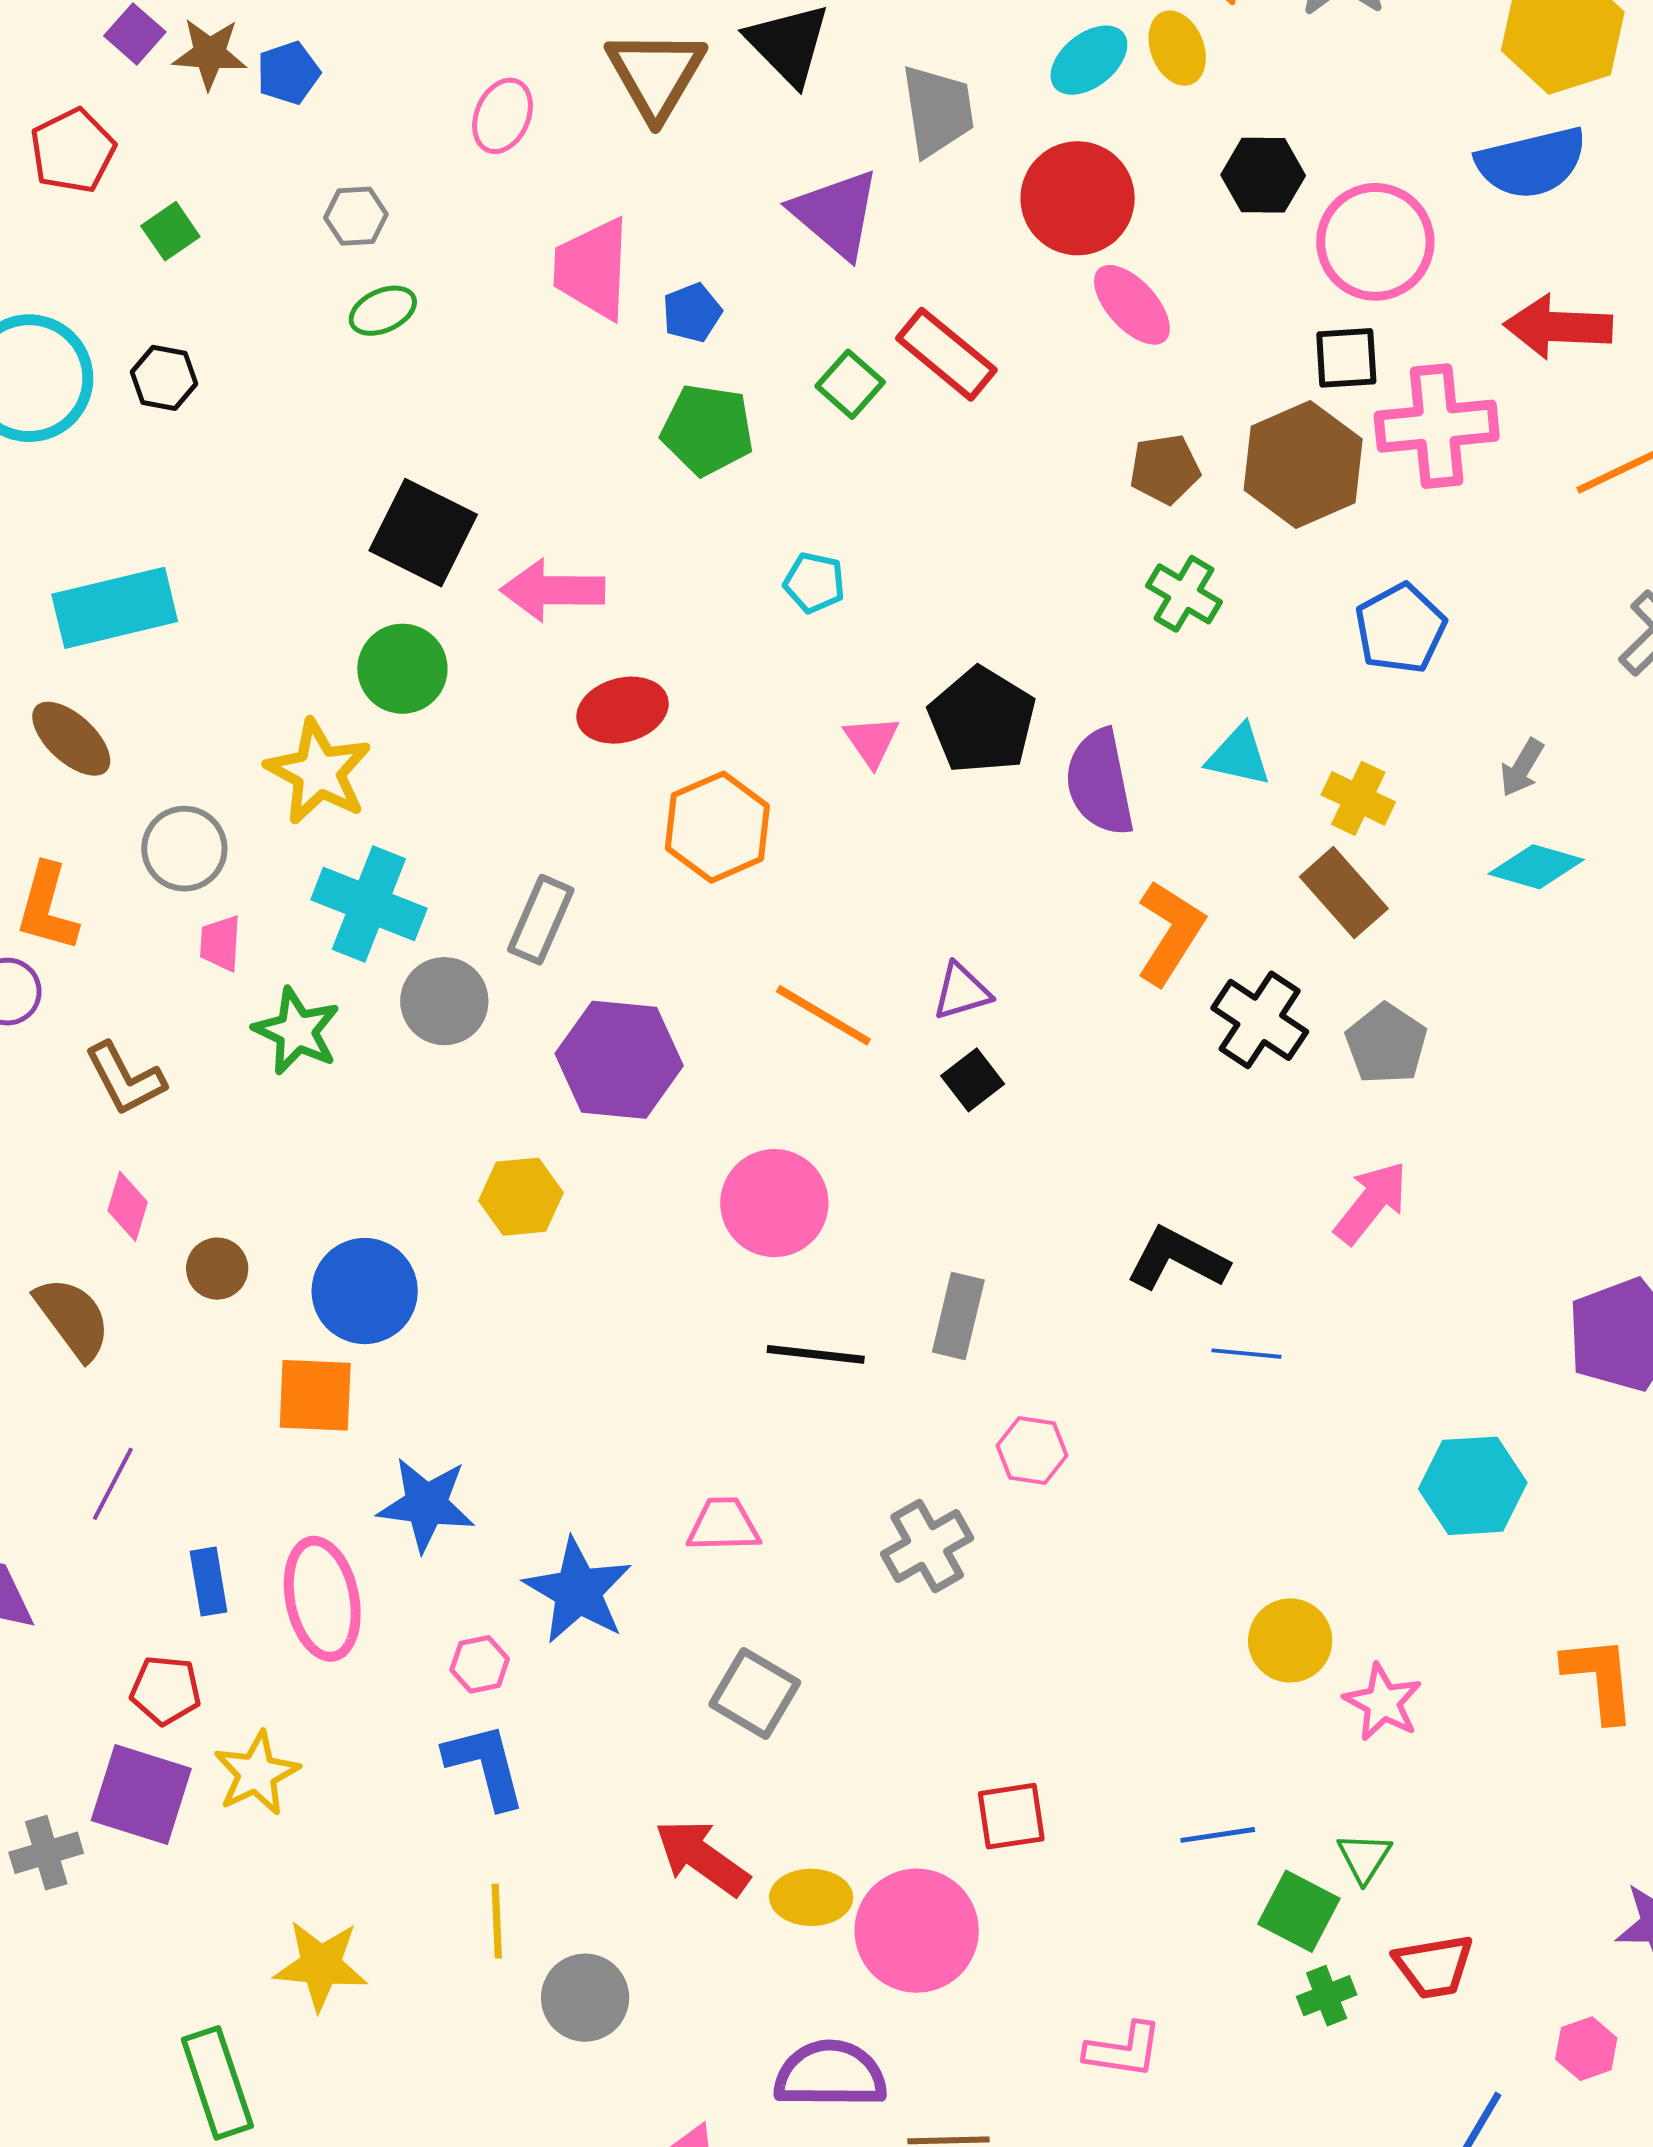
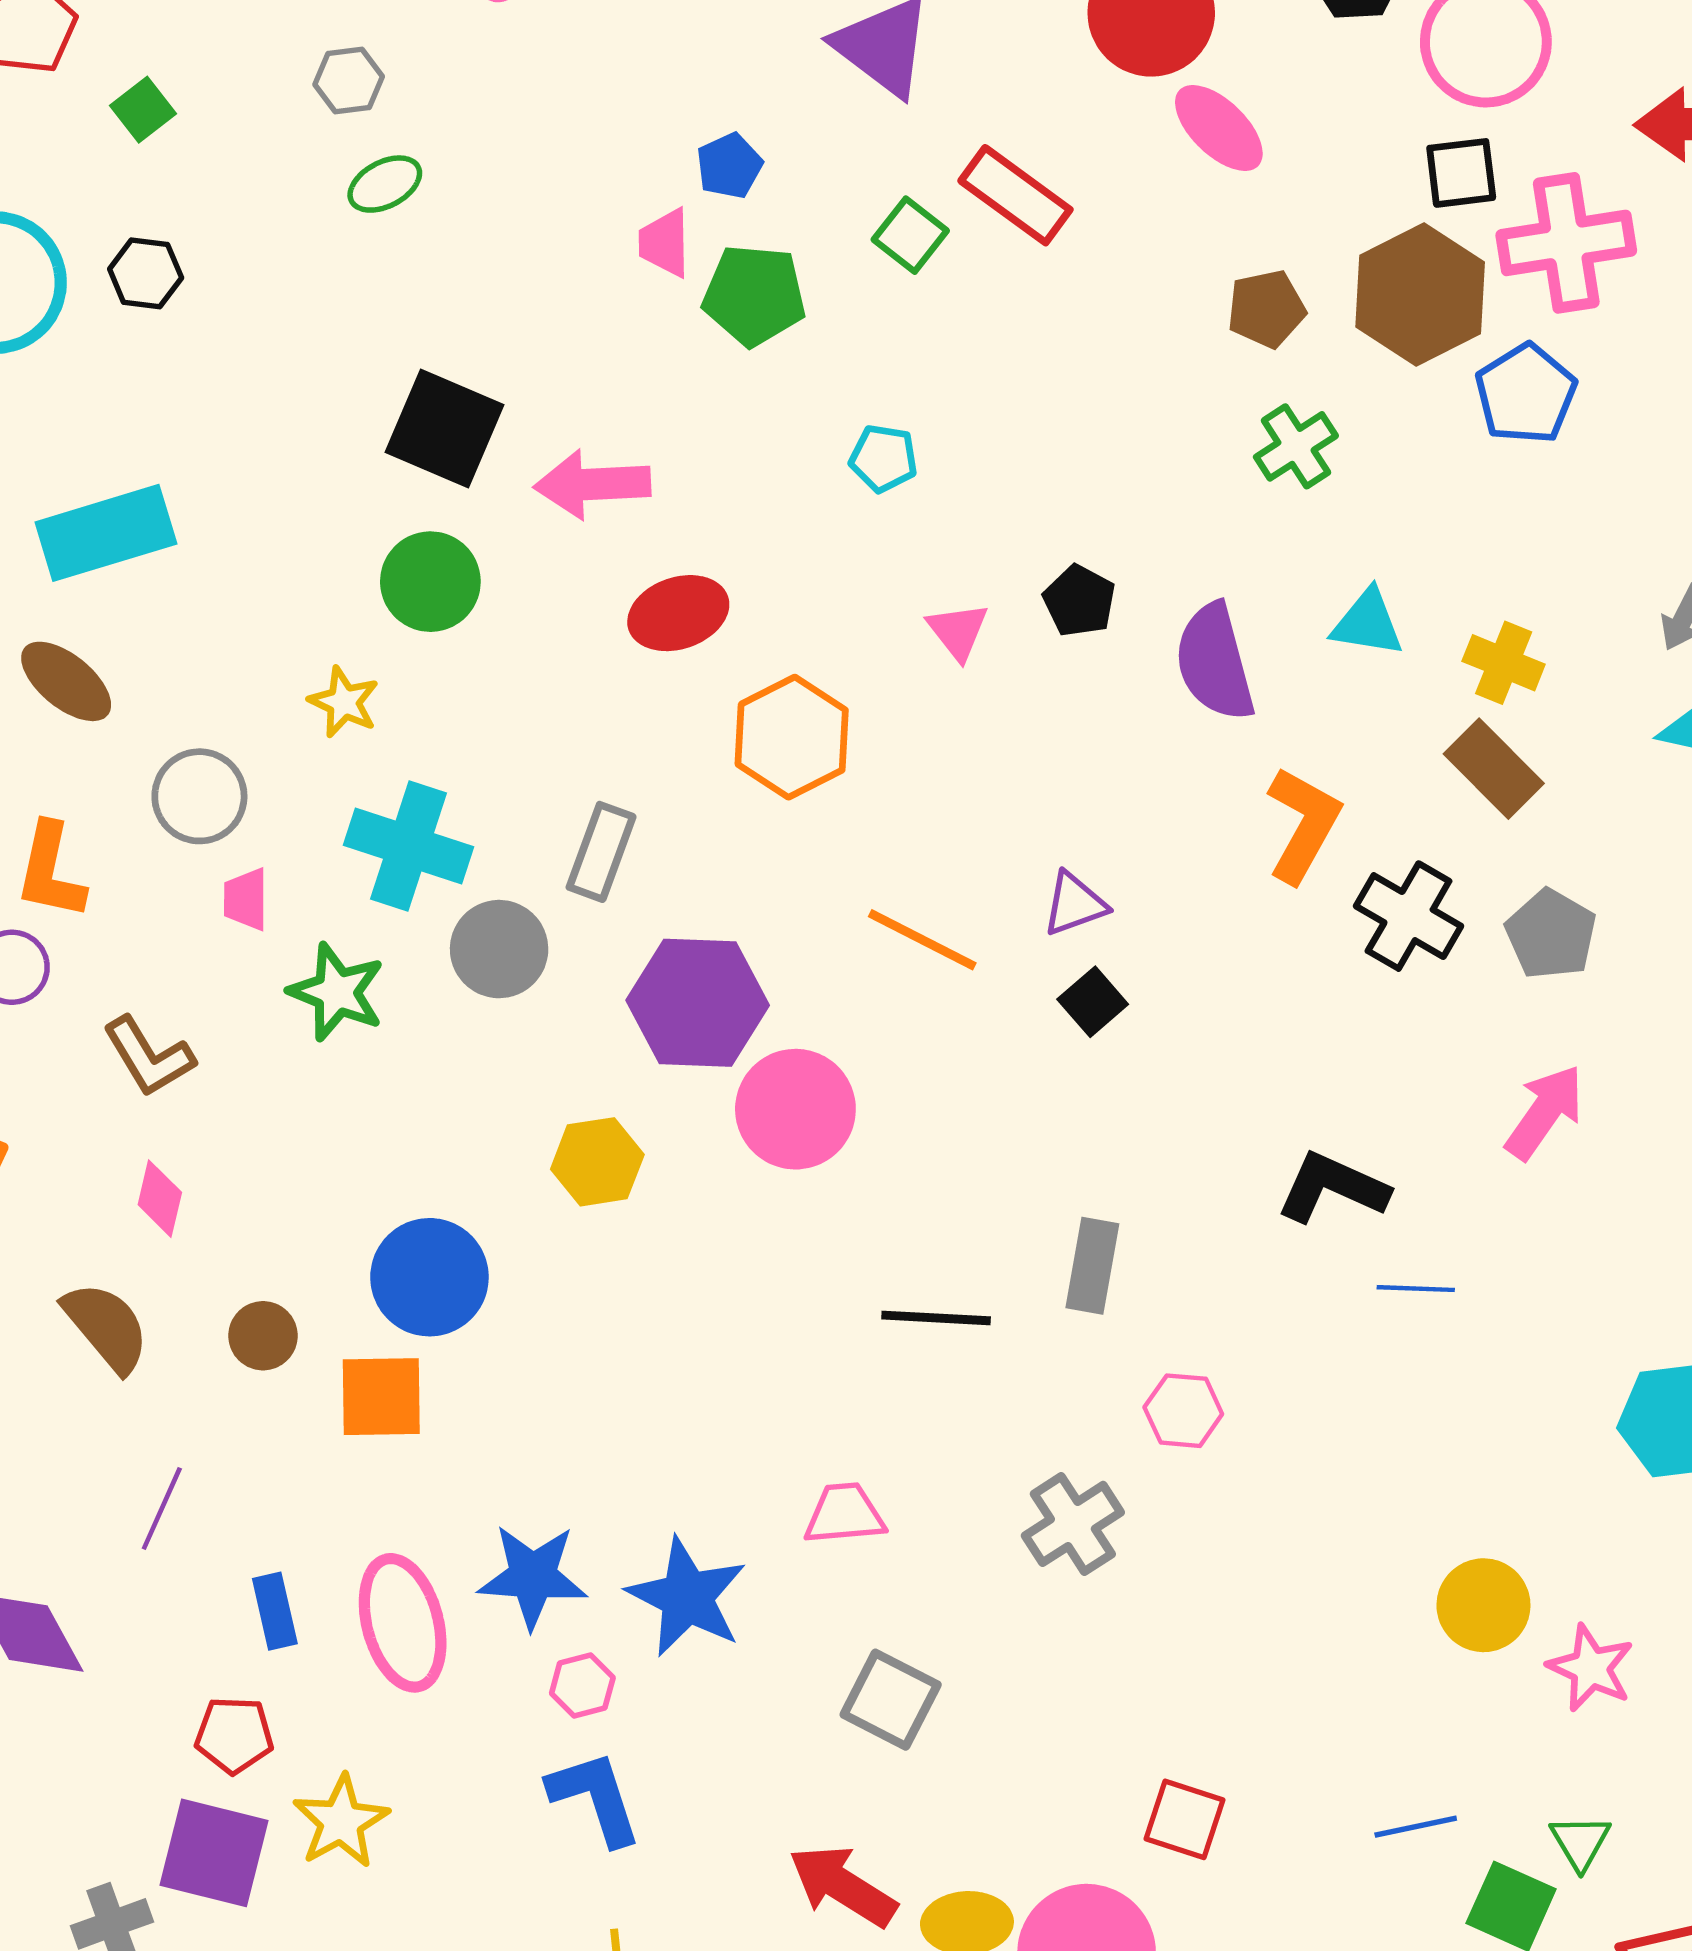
pink trapezoid: (592, 269) -> (665, 243), moved, size x0.6
green cross: (1184, 594) -> (1296, 446), turned 30
blue pentagon: (1400, 629) -> (1526, 394), moved
black pentagon: (982, 720) -> (1079, 601), size x0.6
yellow star: (319, 772) -> (344, 702), size x0.6
pink circle: (774, 1203) -> (795, 1109), moved
brown circle: (217, 1269) -> (263, 1336), moved
blue star: (426, 1504) -> (533, 1576), moved
red square: (1011, 1816) -> (1184, 1819), turned 30

